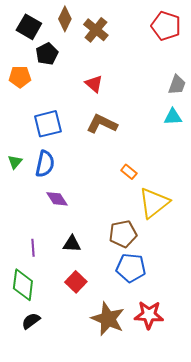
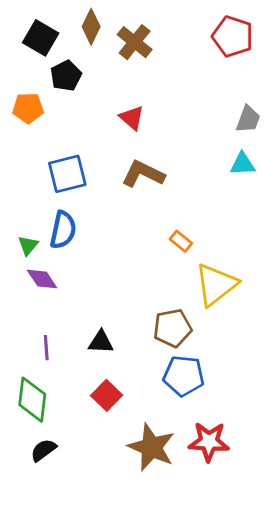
green triangle: (15, 162) -> (28, 245), moved
purple diamond: (57, 199) -> (42, 279), moved

